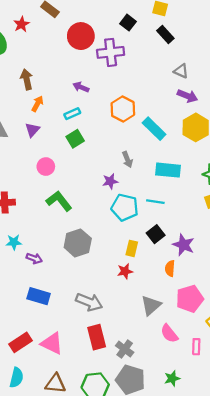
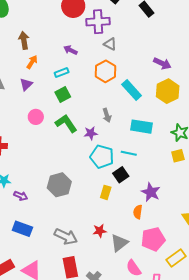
gray triangle: (181, 71) -> (110, 44), moved
green L-shape: (59, 201) -> (66, 123), moved
black square: (156, 234) -> (121, 175), moved
red star: (125, 271) -> (100, 231), moved

